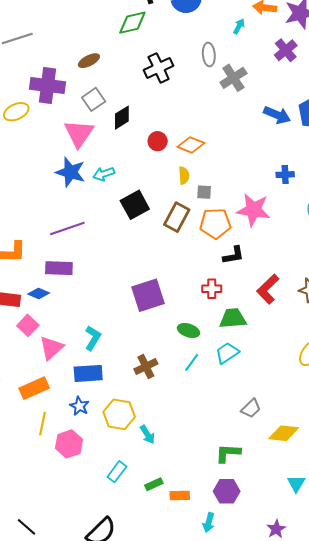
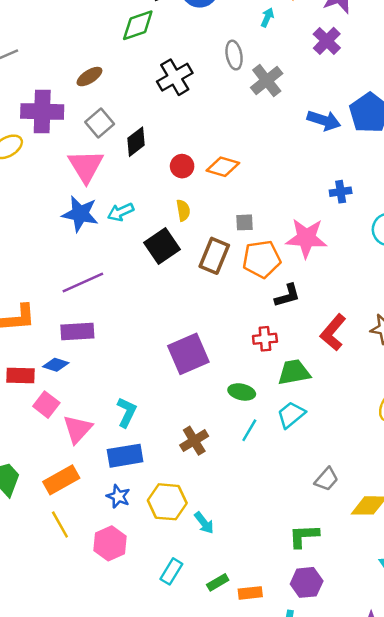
yellow semicircle: (184, 175) -> (183, 210), moved
yellow line: (43, 424) -> (60, 525), moved, turned -35

